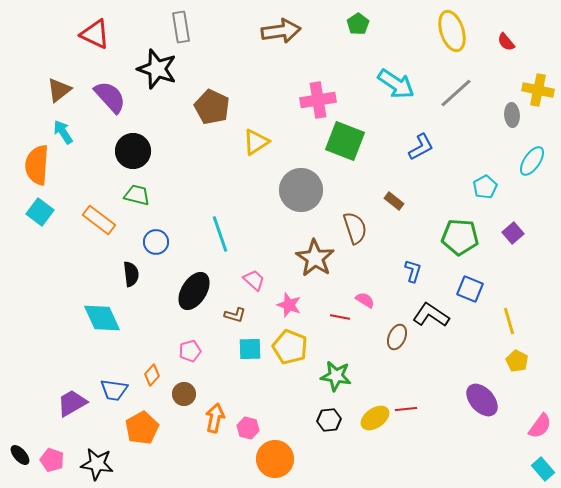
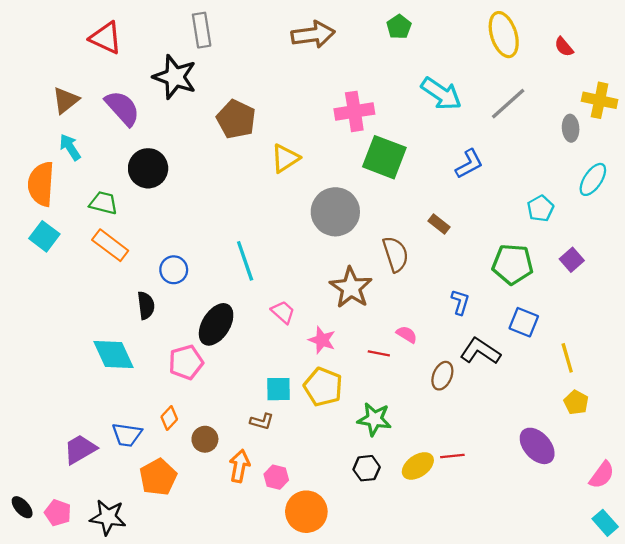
green trapezoid: (137, 195) -> (103, 203), moved
brown L-shape: (235, 315) -> (262, 421), moved
pink pentagon: (190, 351) -> (186, 362), moved, size x1.4

